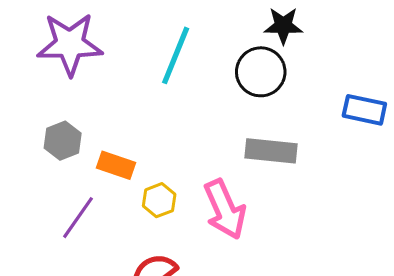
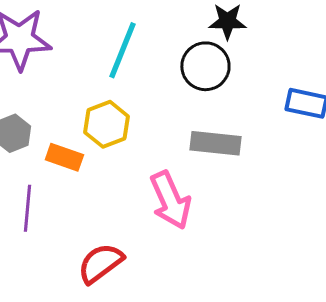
yellow hexagon: (159, 200) -> (106, 124), moved, size x1.4
purple line: (78, 218) -> (27, 208), turned -30

